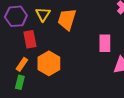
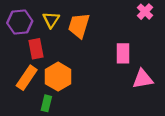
orange rectangle: (22, 64) -> (27, 78), size x1.5
green rectangle: (20, 82) -> (46, 103), moved

